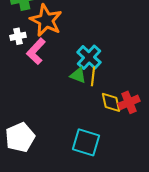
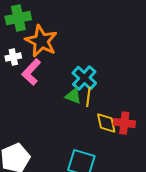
red cross: (129, 102) -> (124, 123), turned 30

